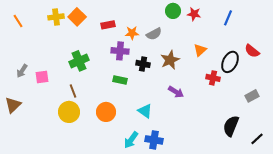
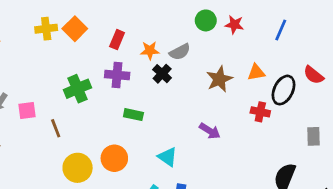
red rectangle: (108, 25) -> (117, 40), turned -56
orange triangle: (200, 50) -> (256, 72), moved, turned 32
purple cross: (120, 51) -> (117, 75), moved
brown star: (170, 60) -> (219, 79), moved
black cross: (143, 64) -> (162, 74), moved, turned 32
brown line: (73, 91) -> (56, 128), moved
gray rectangle: (252, 96) -> (313, 136), turned -64
yellow circle: (69, 112) -> (78, 168), moved

